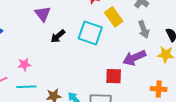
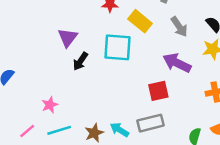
purple triangle: (43, 14) -> (68, 38), moved, turned 30
purple arrow: (134, 58) -> (177, 63), turned 65

